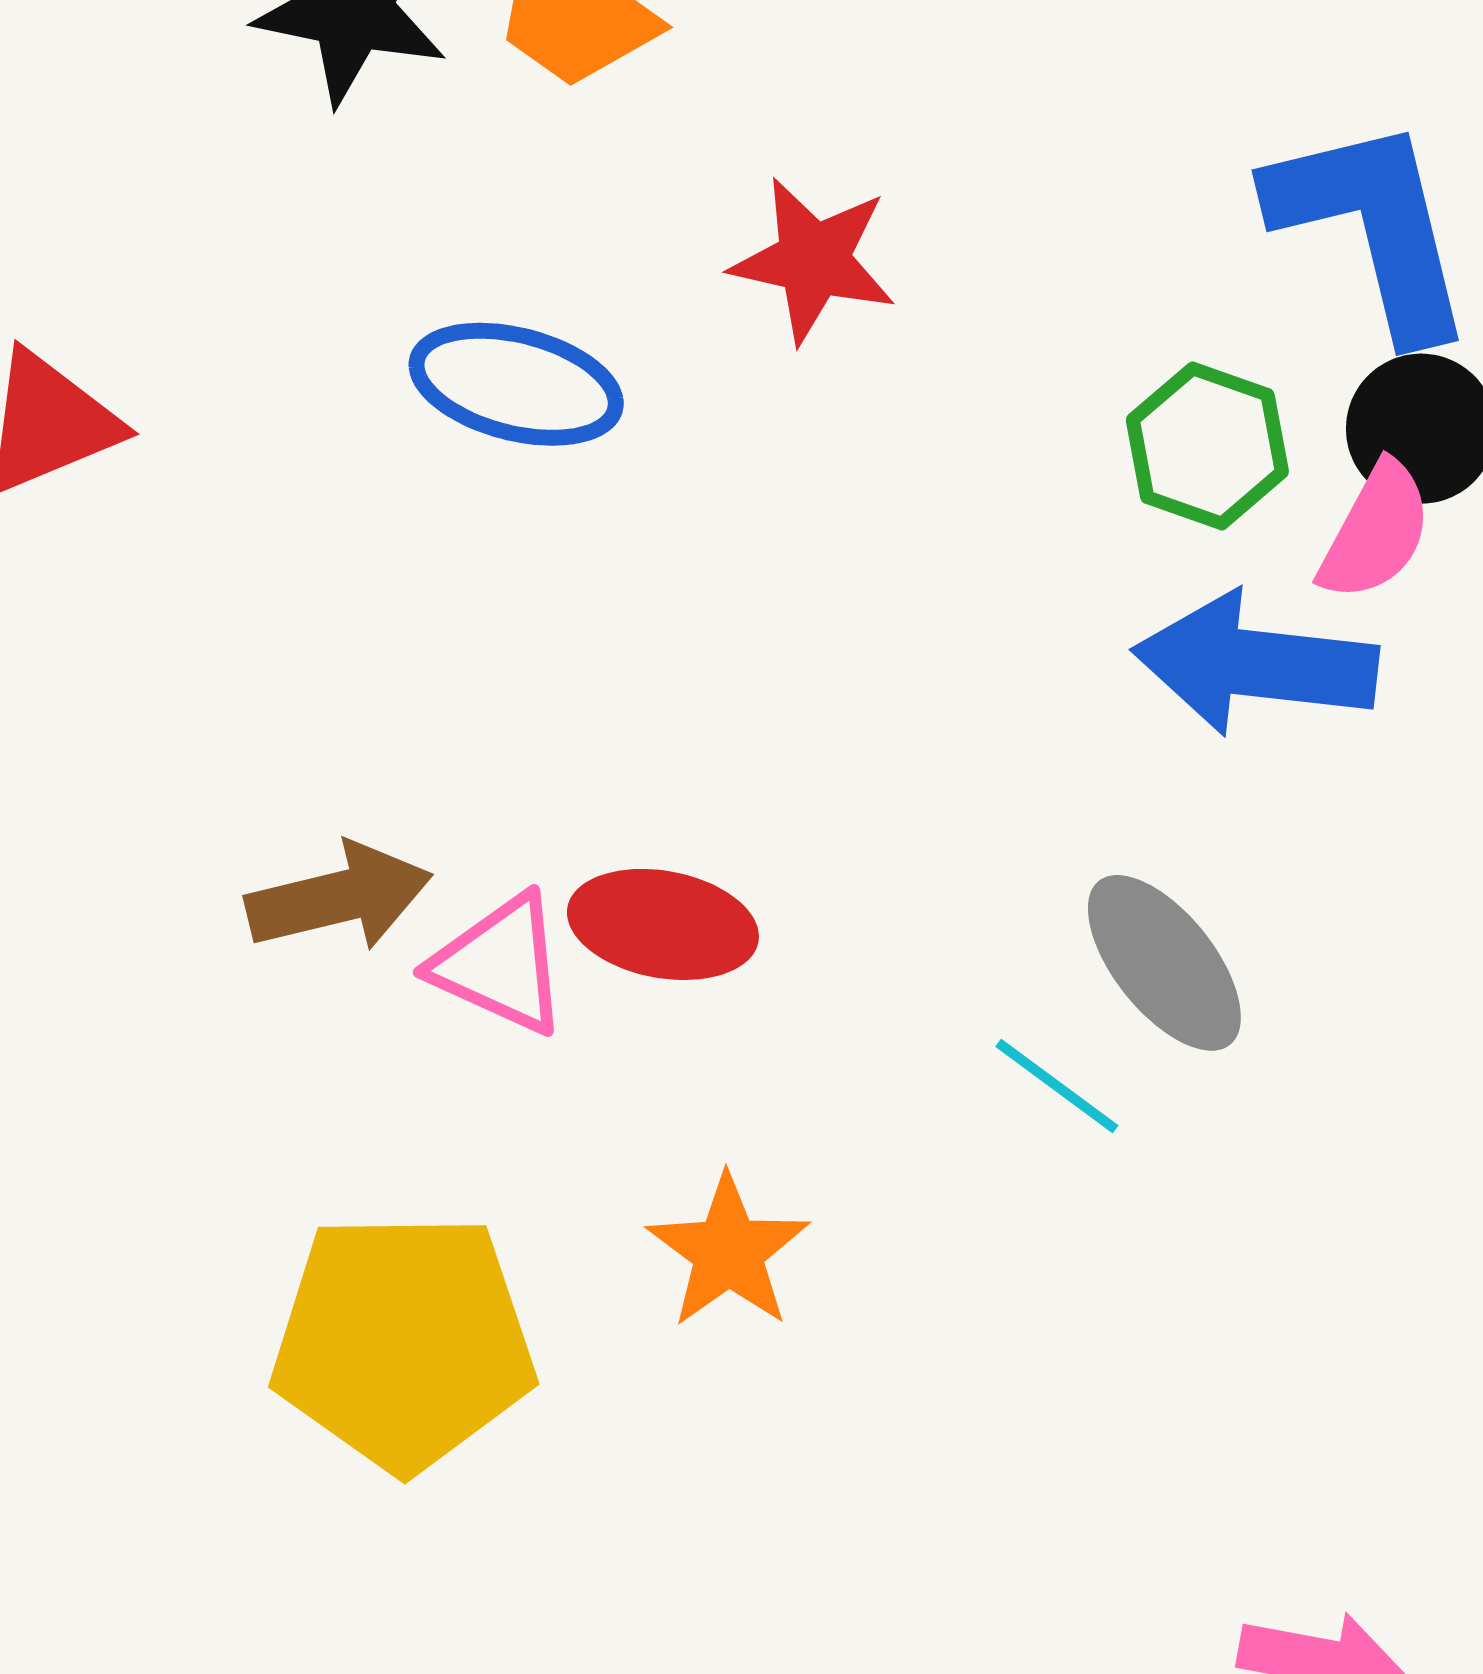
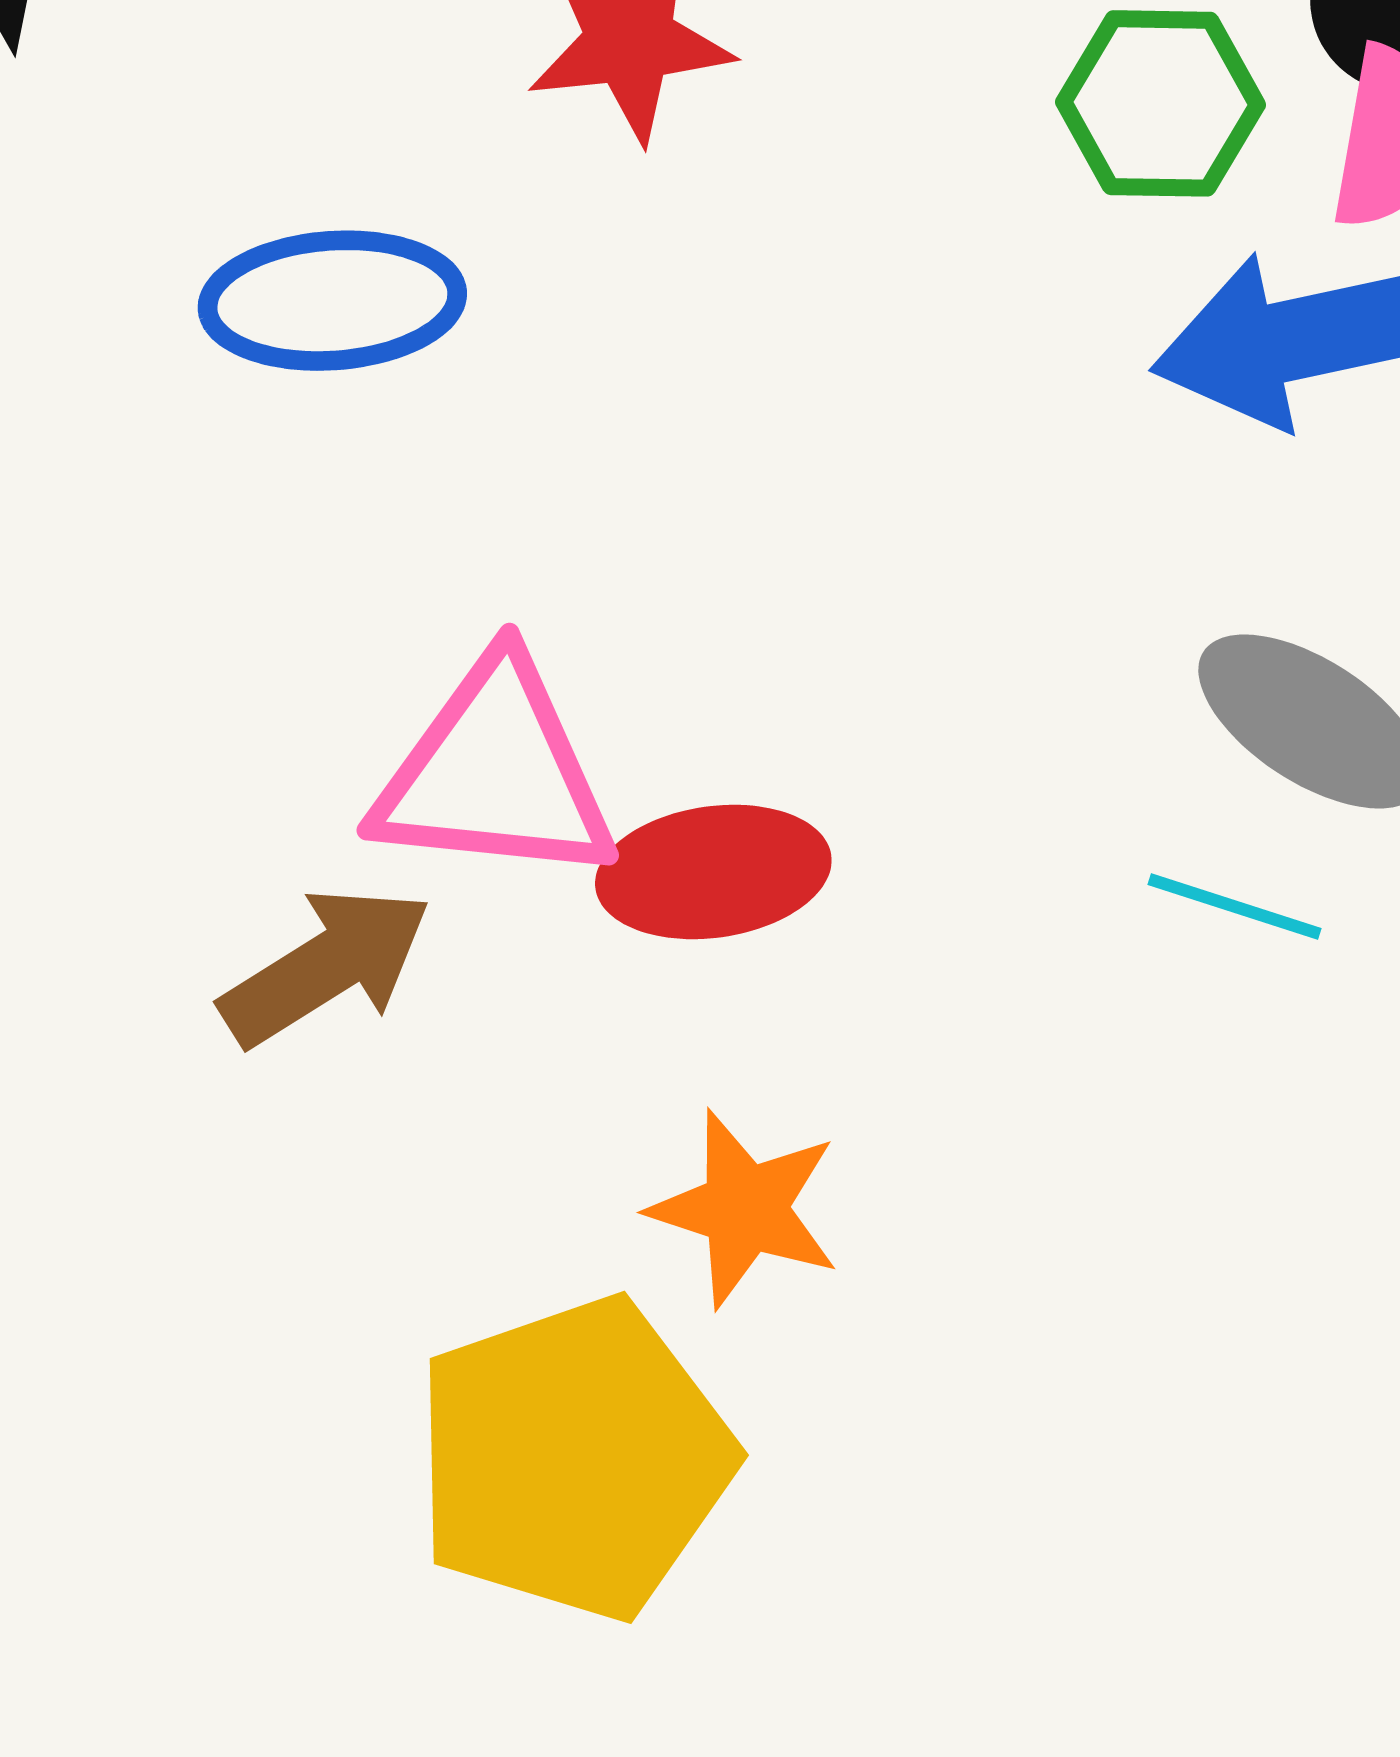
pink triangle: (500, 964) -> (495, 773), moved, size x1.4
orange star: (728, 1252) -> (745, 1209), moved

